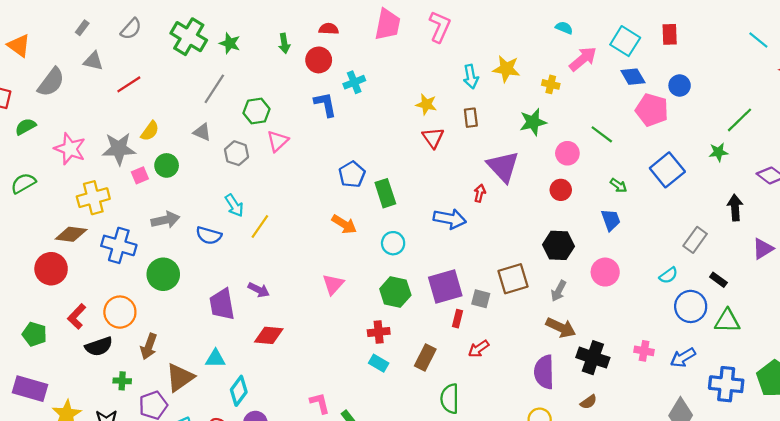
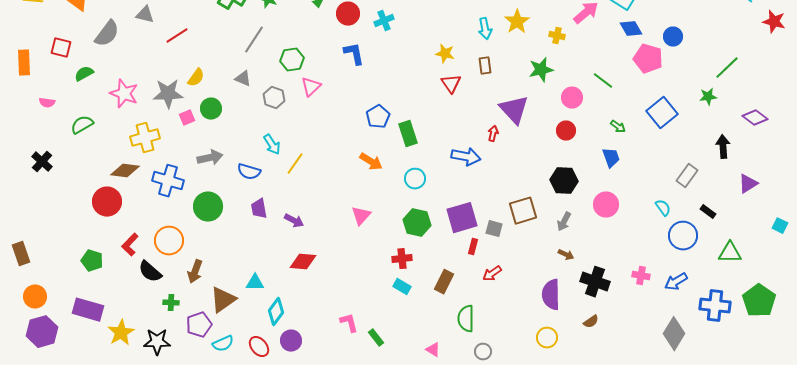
yellow star: (506, 69) -> (517, 22), turned 30
cyan cross: (354, 82) -> (384, 21), moved
cyan semicircle: (668, 275) -> (663, 208), turned -90
purple trapezoid: (222, 304) -> (259, 209), moved, size x0.7
green triangle: (727, 321) -> (730, 253), moved
brown arrow: (561, 328) -> (566, 255), size x0.6
black semicircle: (99, 346) -> (150, 272), turned 60

